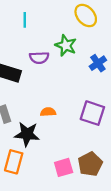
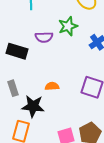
green star: (66, 45) -> (68, 26), turned 30

